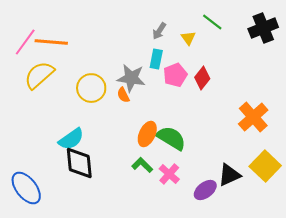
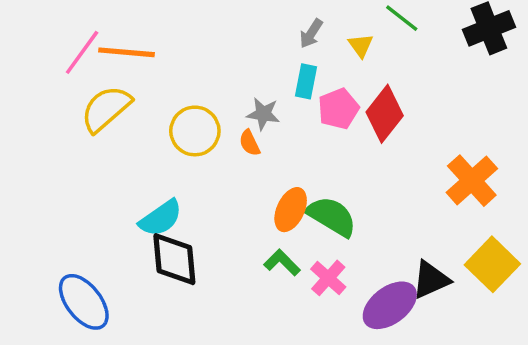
gray star: (131, 78) -> (263, 114), size x0.7
red diamond: (202, 78) -> (385, 114), size x1.4
purple ellipse: (205, 190) -> (390, 305), size x1.4

